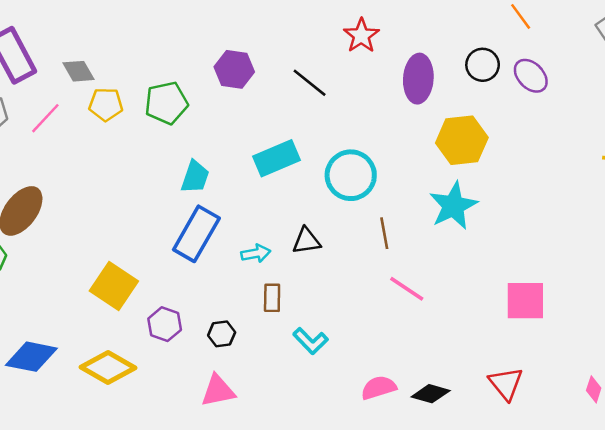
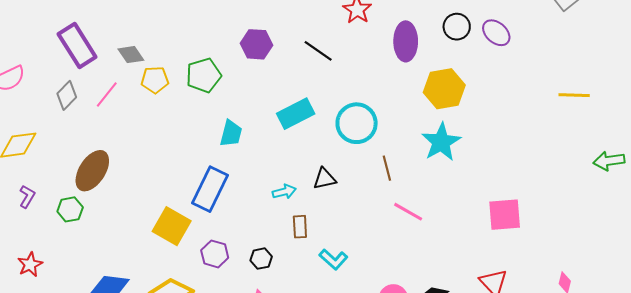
blue rectangle: (196, 234) -> (210, 189), moved

